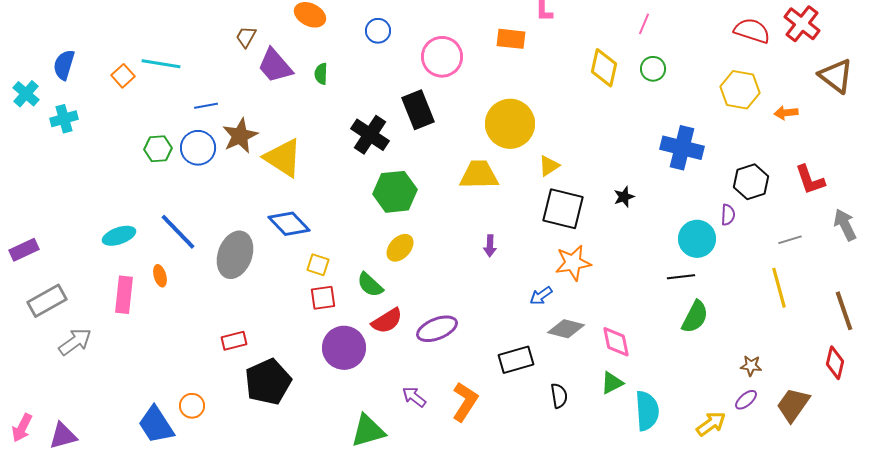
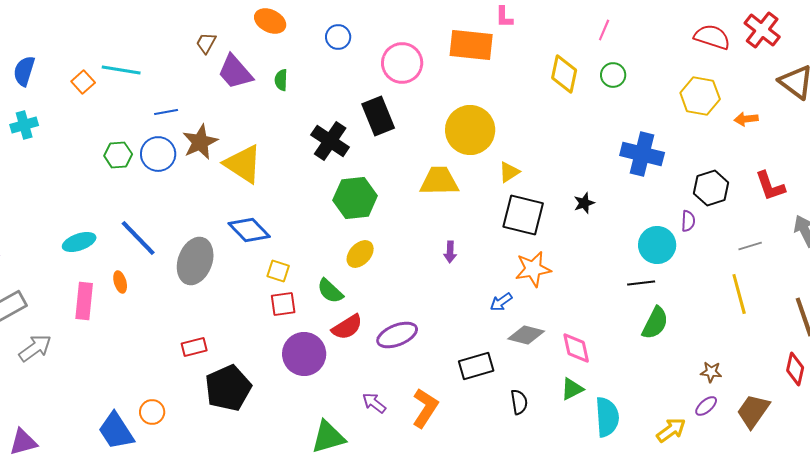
orange rectangle: (511, 39) -> (471, 45), size x1.5

